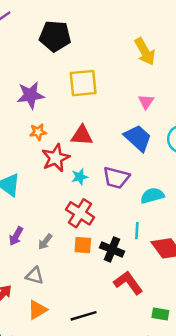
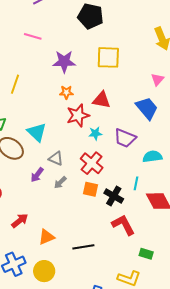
gray triangle: (35, 276) -> (56, 158), moved

